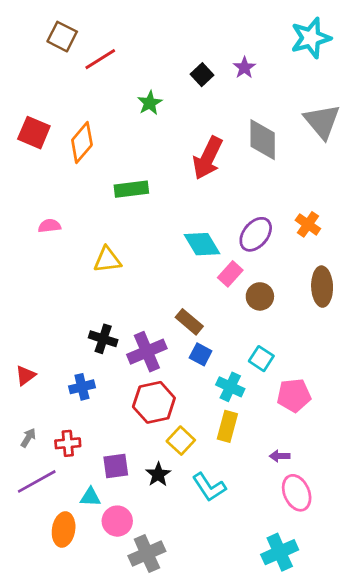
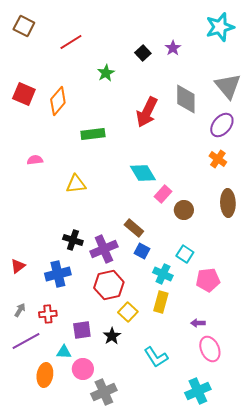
brown square: (62, 37) -> (24, 26), moved
purple ellipse: (256, 234) -> (222, 125), moved
blue cross: (82, 387) -> (58, 274), size x1.4
cyan L-shape: (209, 487) -> (156, 357), moved

